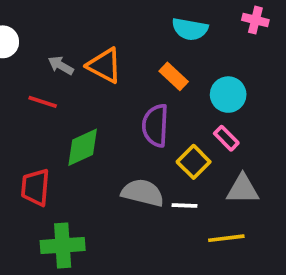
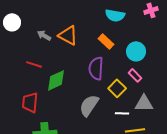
pink cross: (255, 20) -> (151, 10), turned -32
red line: (43, 102) -> (34, 64), moved
gray semicircle: (143, 193) -> (89, 105), turned -70
white line: (184, 205) -> (122, 113), moved

